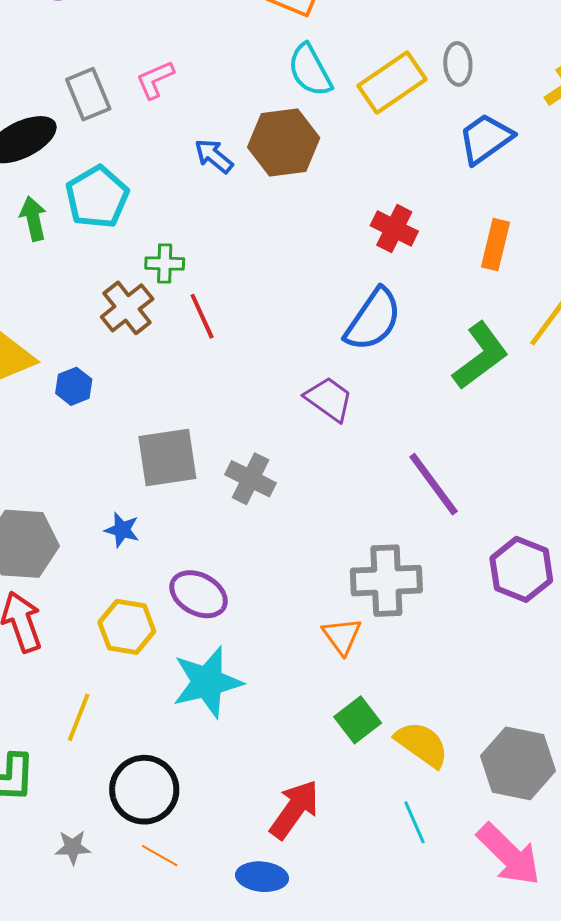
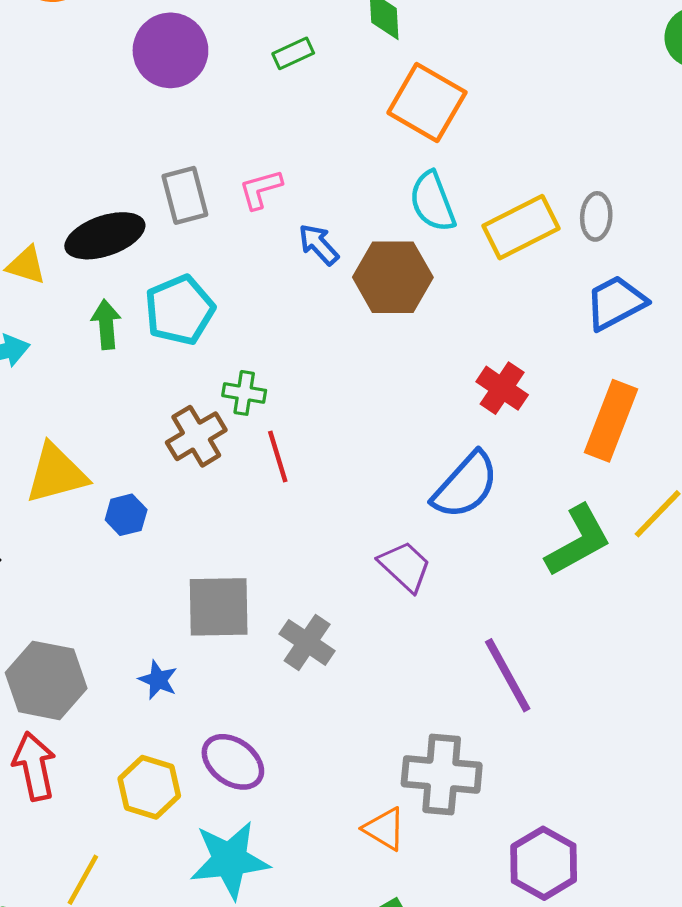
blue arrow: (214, 156) -> (319, 244), moved
orange rectangle: (495, 245) -> (611, 421), size x1.4
purple hexagon: (521, 569) -> (544, 863), moved
orange triangle: (342, 636) -> (385, 829), turned -30

